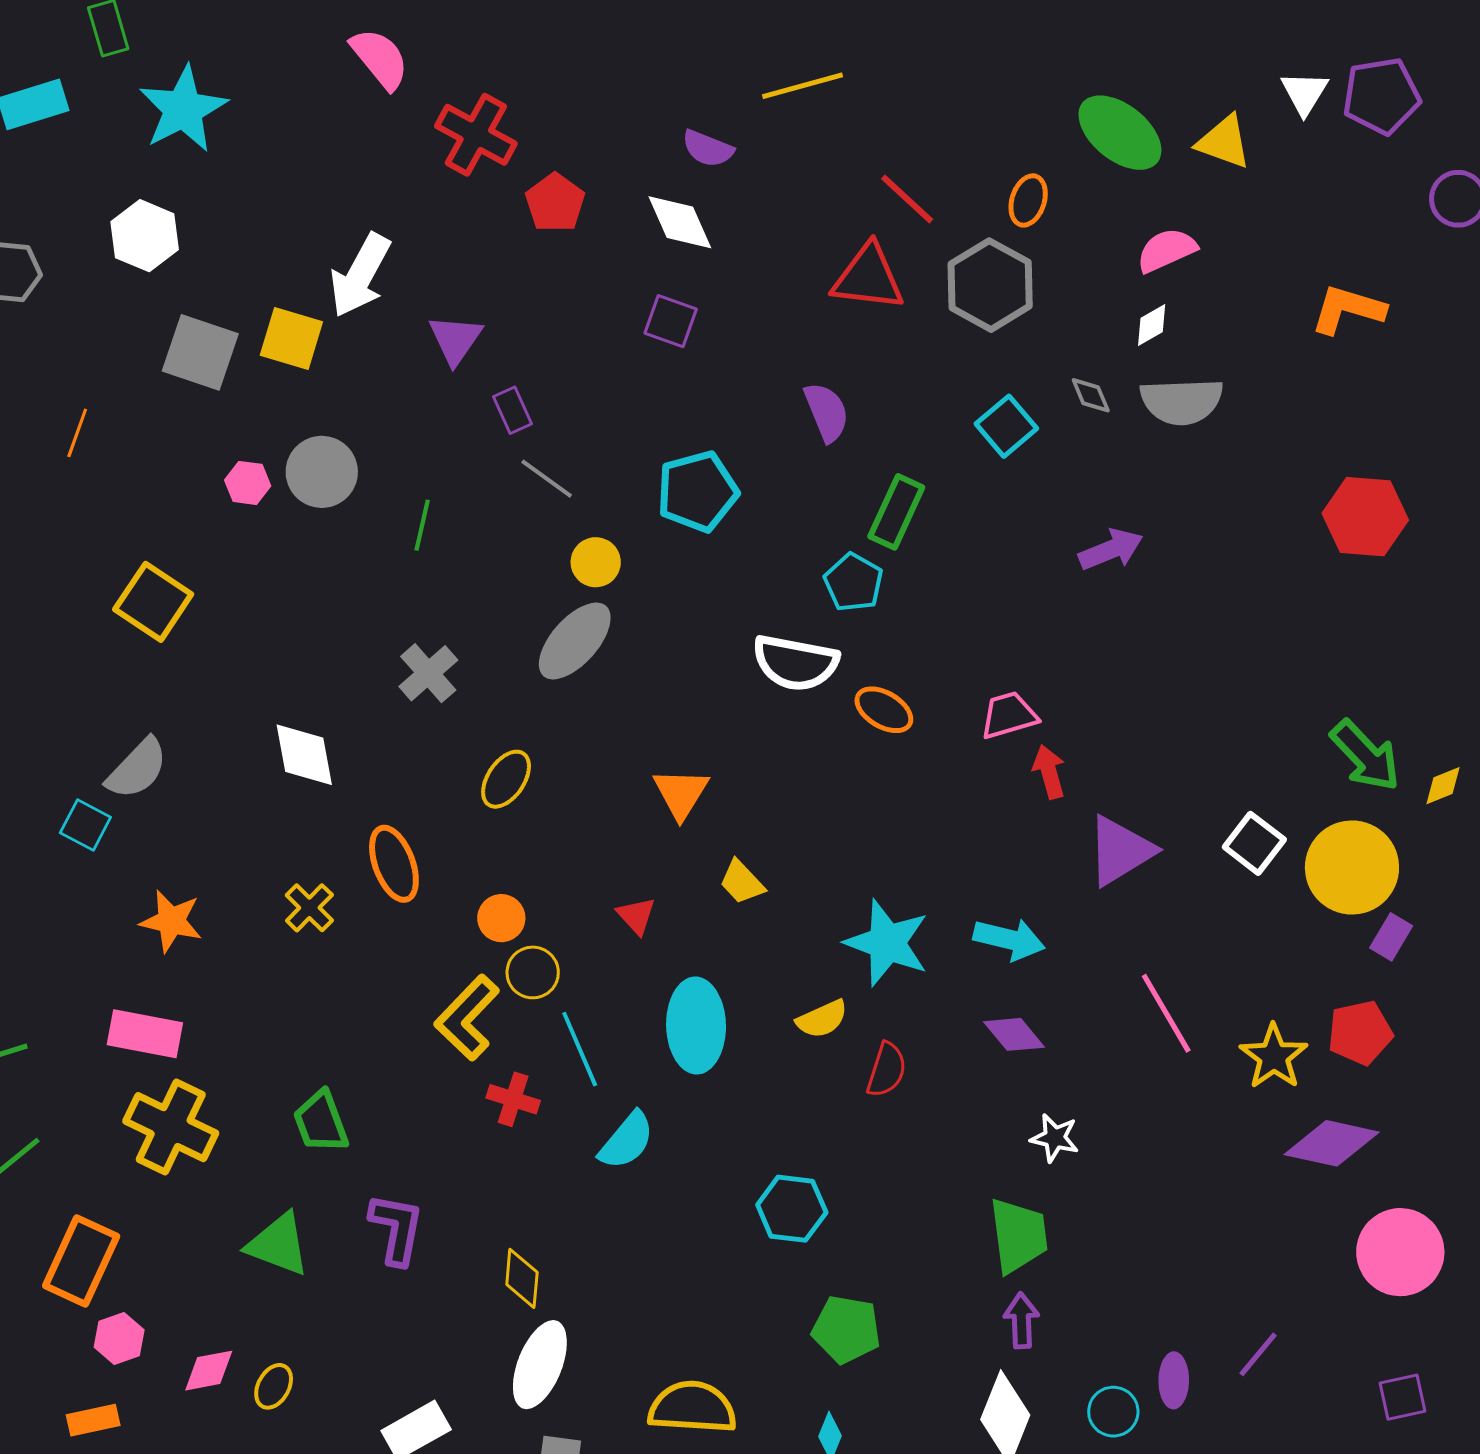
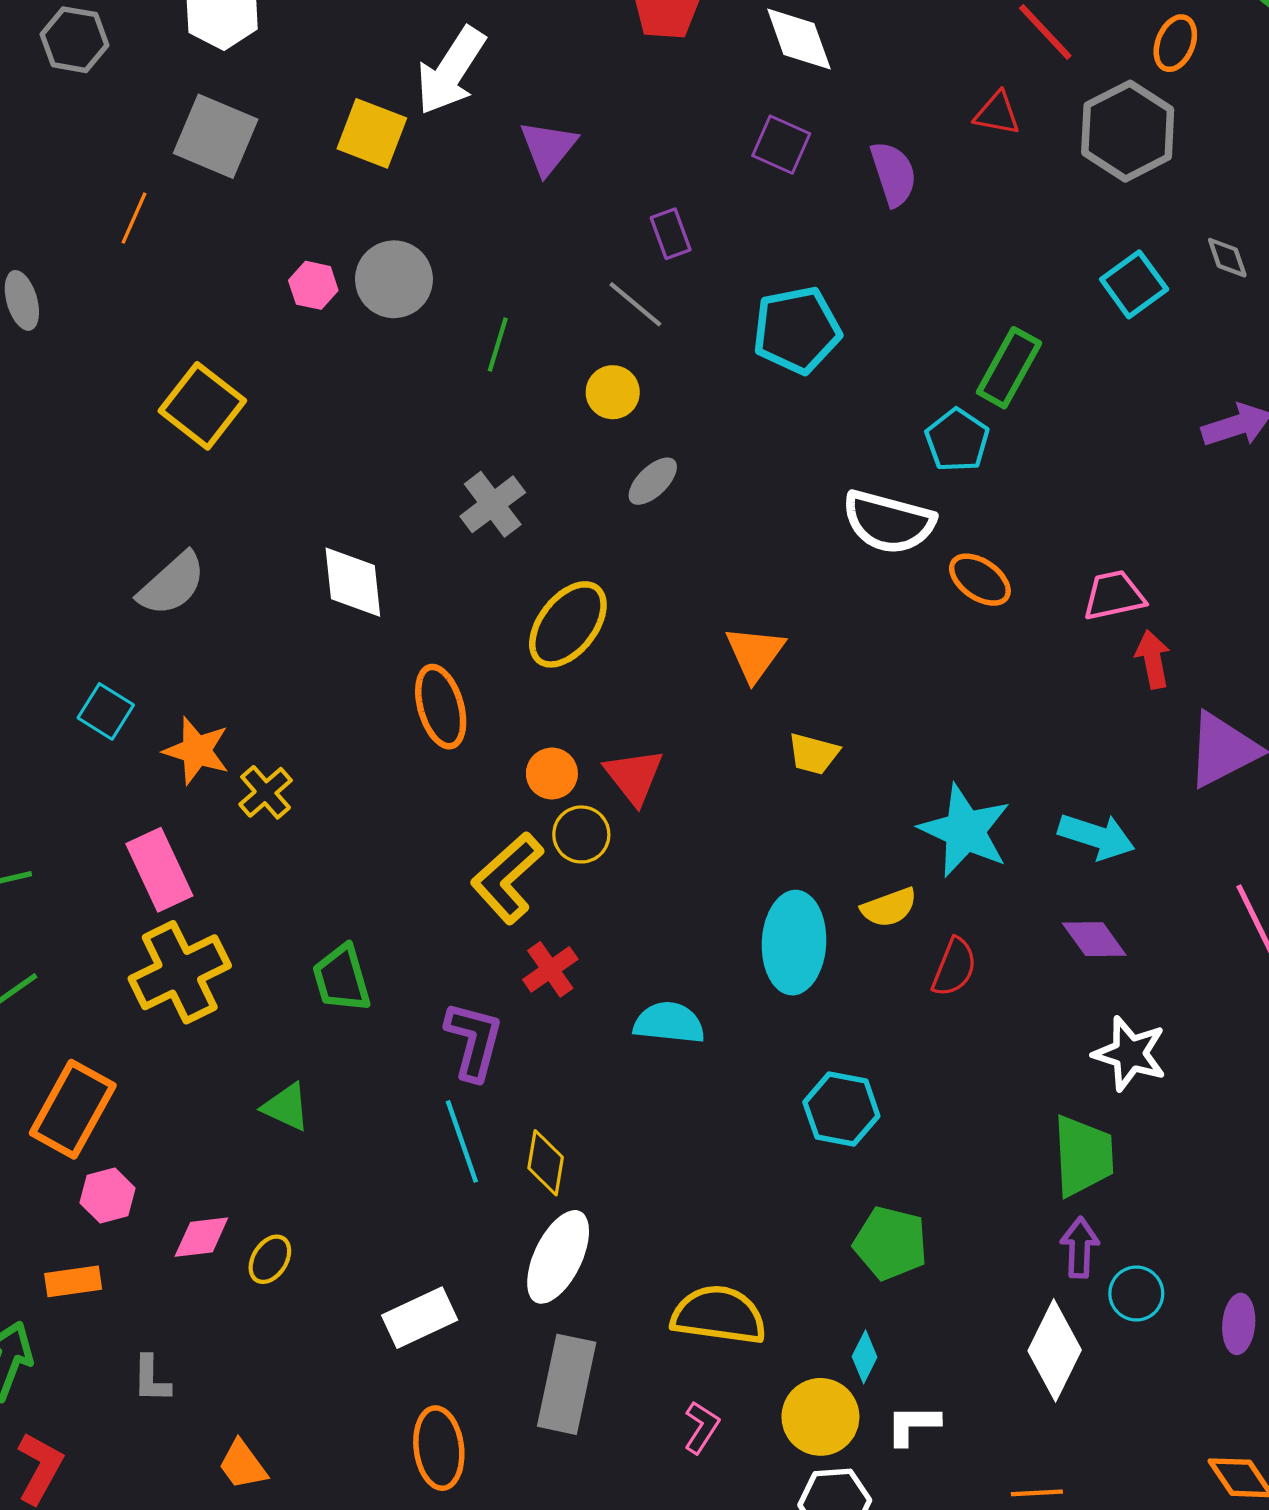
red triangle: (868, 278) -> (997, 113), size x0.6
gray square: (200, 352) -> (216, 136), moved
purple rectangle: (513, 410) -> (671, 234), moved
purple semicircle: (827, 412) -> (893, 174), moved
yellow circle: (596, 562) -> (613, 392), moved
gray ellipse: (575, 641) -> (653, 481), size x0.6
yellow ellipse: (506, 779) -> (568, 624), size x1.4
cyan square: (85, 825) -> (106, 711), moved
yellow trapezoid: (742, 882) -> (813, 754), turned -36
yellow cross: (309, 908) -> (266, 792), moved
red triangle: (636, 916) -> (634, 776), moved, size x1.4
cyan ellipse: (696, 1025) -> (794, 943), moved
pink rectangle: (145, 1034) -> (159, 870), turned 50
cyan line: (580, 1049) -> (462, 1141), moved
red cross: (513, 1099) -> (550, 969), turned 33
yellow cross: (171, 1127) -> (180, 972), turned 34
white star: (1055, 1138) -> (1130, 1054), size x1.4
cyan semicircle: (627, 1141) -> (669, 1023), turned -128
purple L-shape: (397, 1229) -> (474, 1041), moved
green triangle: (278, 1244) -> (286, 1107), size x0.7
cyan circle: (1113, 1412) -> (1136, 1293), moved

